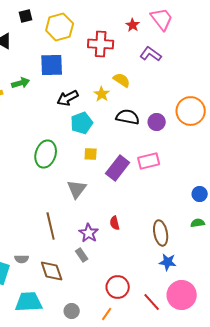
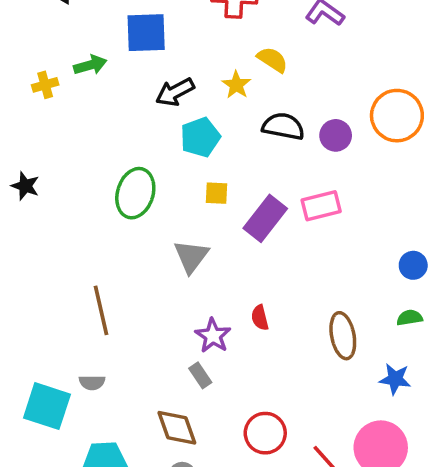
brown line: (51, 226) -> (101, 310), moved
blue star: (168, 262) -> (395, 379), moved
brown diamond: (52, 271) -> (177, 428), moved

